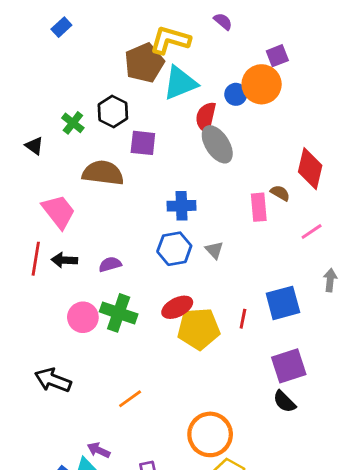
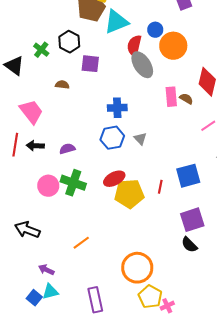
orange circle: (262, 84) -> (173, 46), moved
black triangle: (34, 146) -> (14, 66), size x1.5
brown semicircle: (103, 173) -> (62, 85), size x0.5
pink rectangle: (259, 207) -> (171, 97), moved
purple arrow: (99, 450) -> (46, 270), moved

